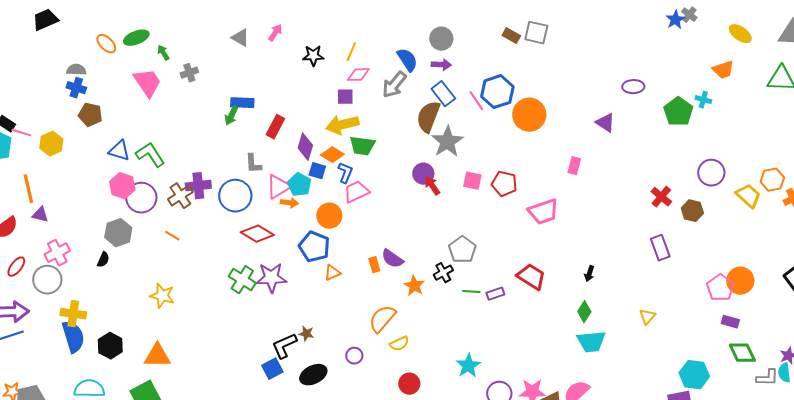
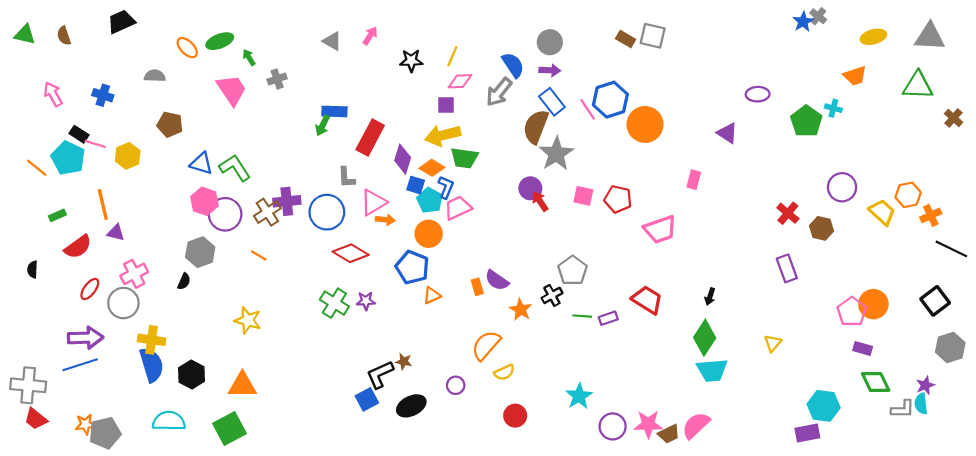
yellow ellipse: (740, 34) -> (873, 37), turned -50
blue cross: (76, 88) -> (103, 95), moved
red rectangle: (275, 127) -> (370, 137), size x1.4
cyan pentagon: (299, 185) -> (430, 200), moved
purple star: (271, 278) -> (366, 301), size x0.6
green diamond: (584, 312) -> (705, 338), size x1.5

